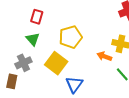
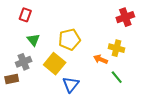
red rectangle: (37, 17) -> (25, 15), moved
brown rectangle: (12, 81) -> (12, 79), turned 64

